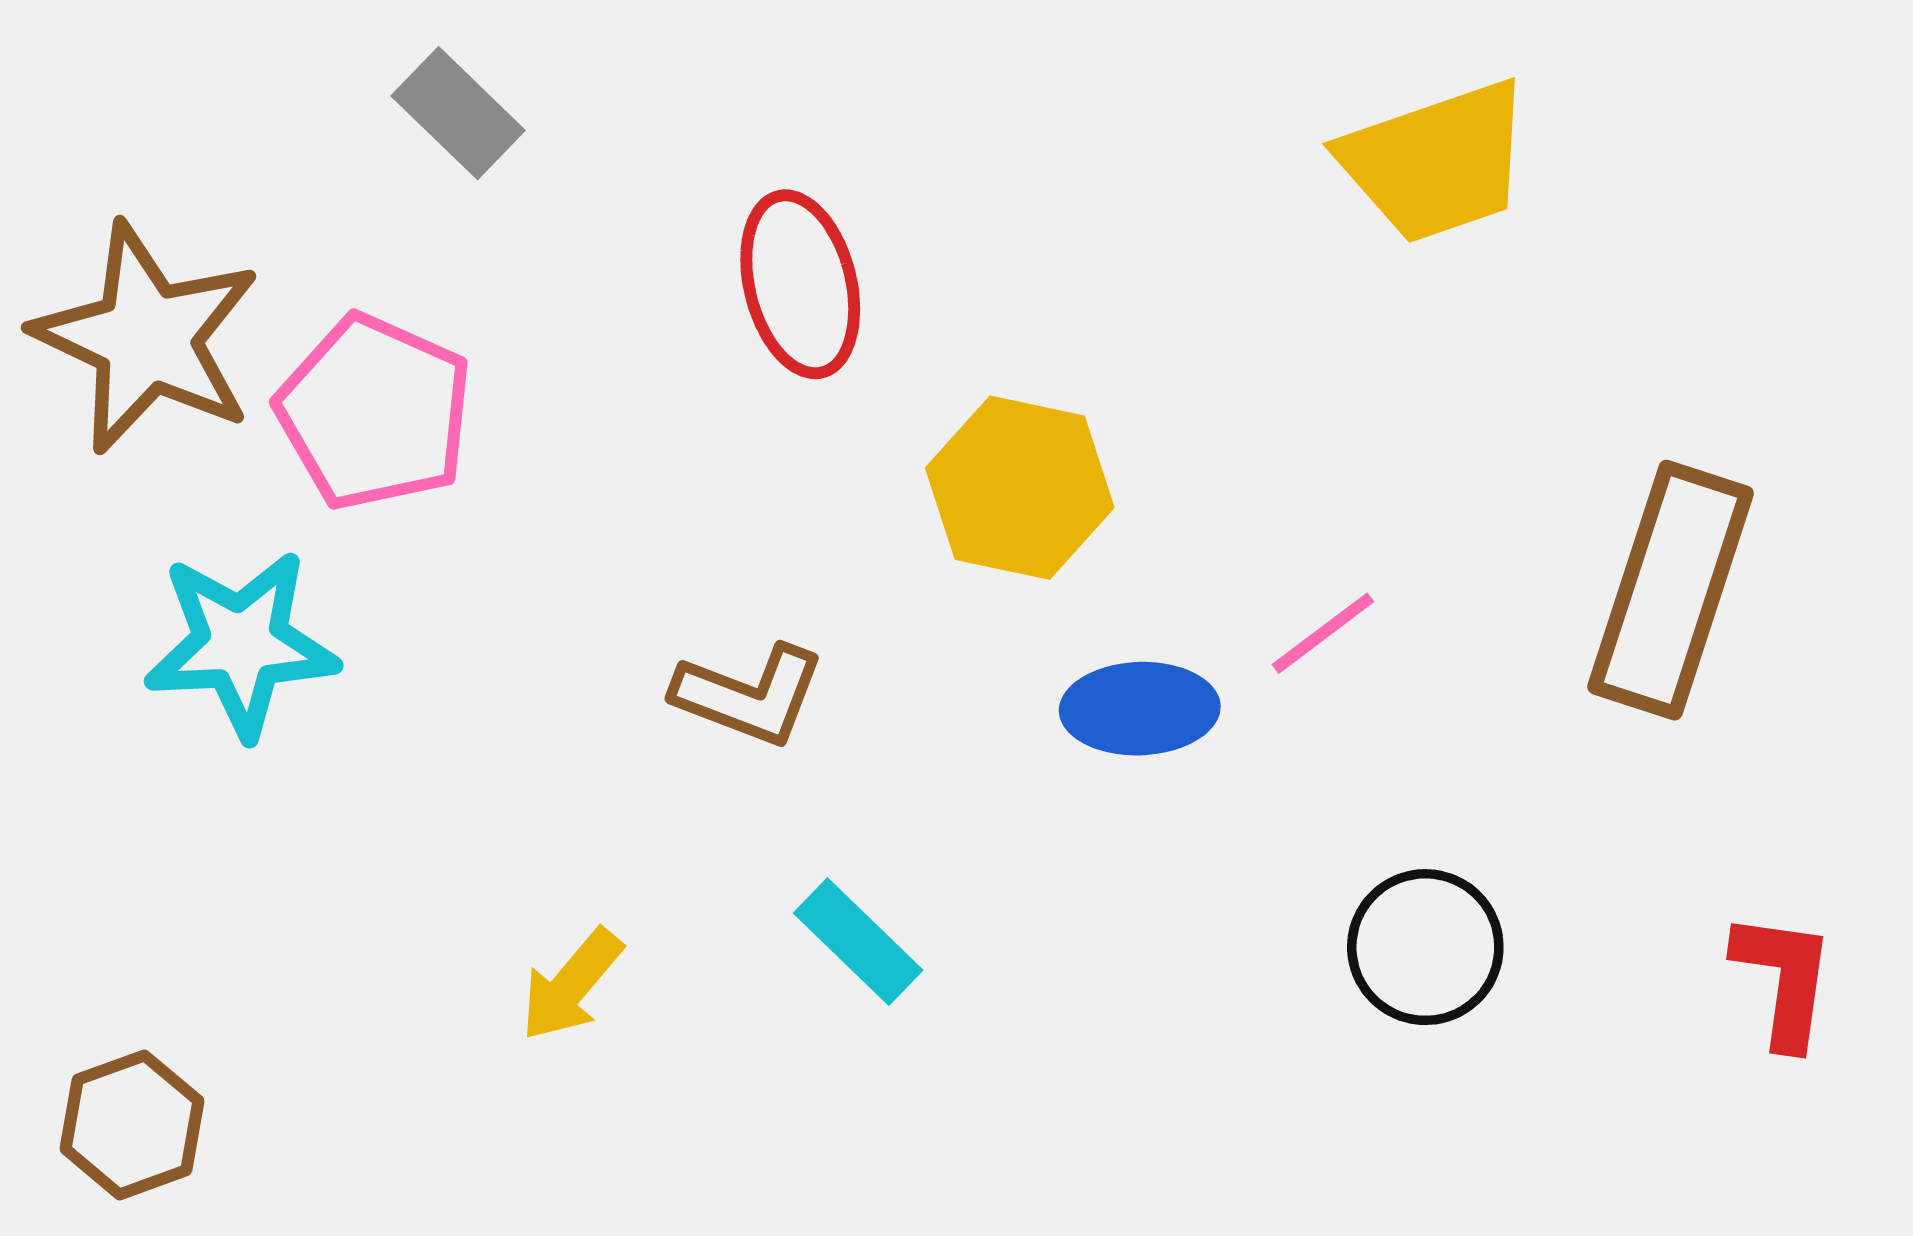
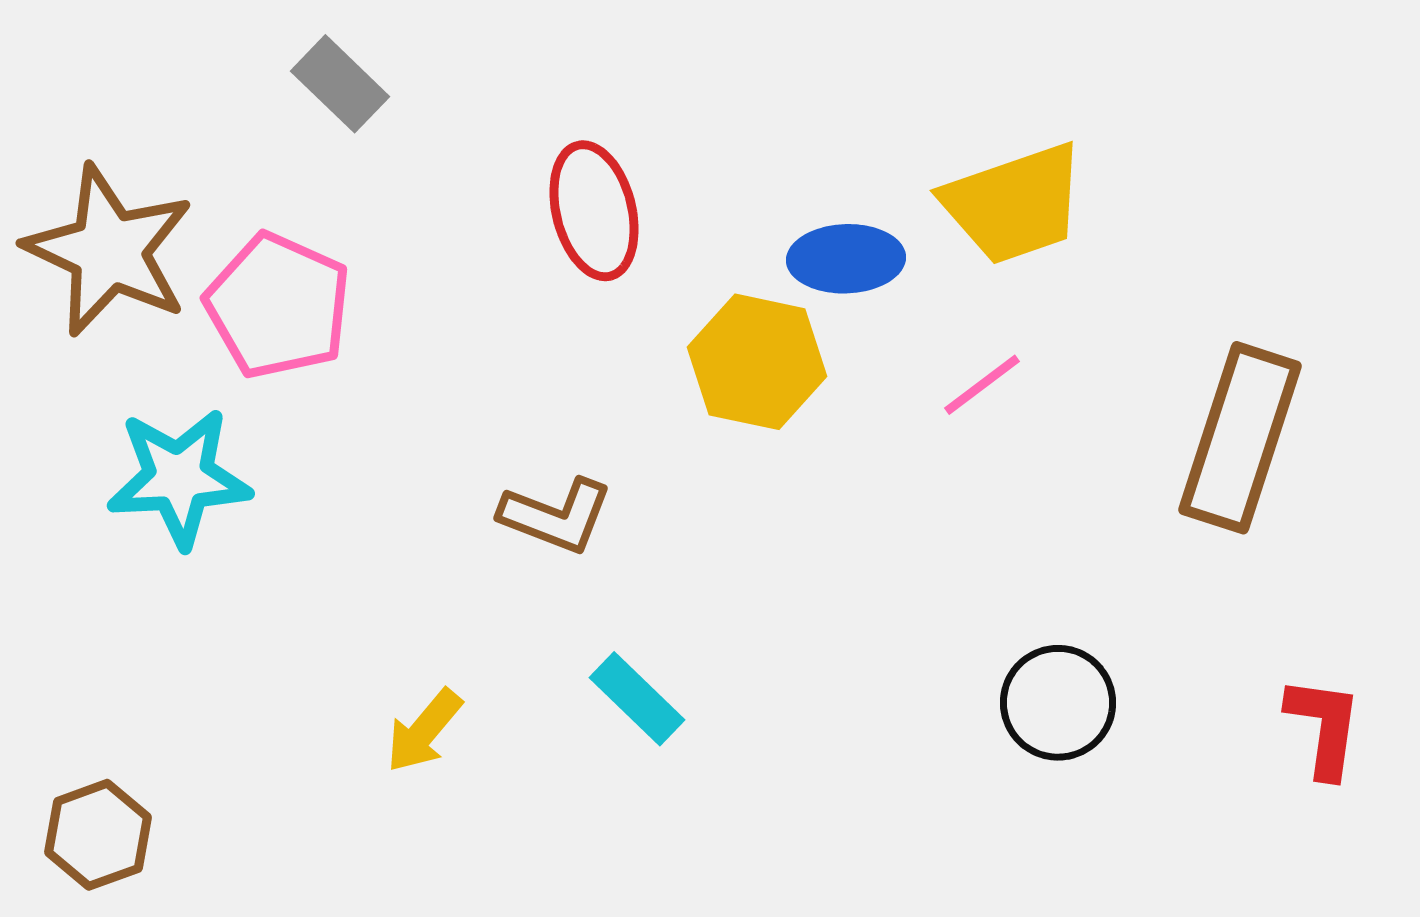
yellow trapezoid: (1436, 162) -> (1014, 204), moved
pink line: (1323, 633) -> (982, 385), moved
blue ellipse: (1140, 709) -> (846, 259), moved

